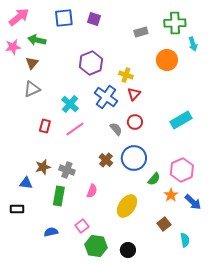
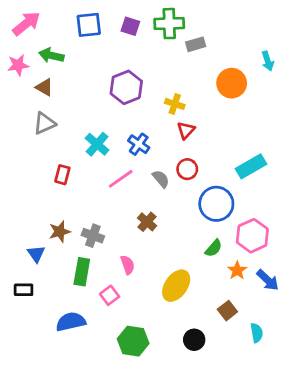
green cross: (175, 23) -> (169, 24), moved
brown triangle: (32, 63) -> (44, 87), turned -40
blue cross: (106, 97) -> (139, 144), moved, size x0.7
pink line: (75, 129) -> (121, 179), moved
blue circle: (134, 158) -> (216, 204), moved
blue triangle: (26, 183) -> (36, 254), turned 48
pink semicircle: (92, 191) -> (128, 265), turned -40
pink square: (82, 226) -> (110, 295), moved
blue semicircle: (51, 232) -> (71, 322), size x1.5
black circle: (128, 250) -> (194, 340), moved

